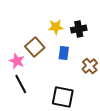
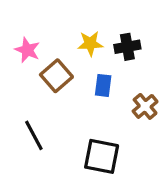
pink star: (17, 61) -> (27, 50), moved

